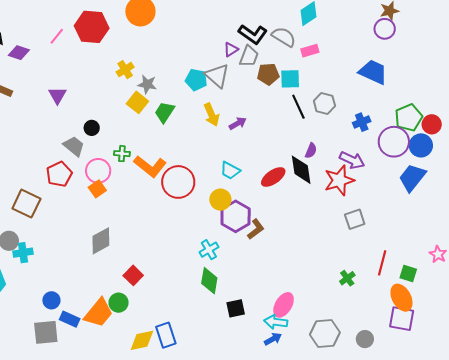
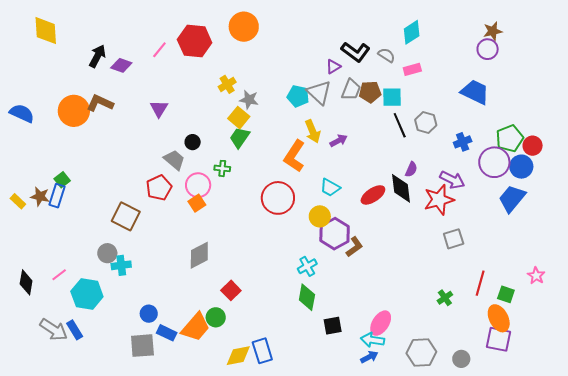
gray semicircle: (284, 37) -> (386, 55), size x0.7
gray trapezoid: (249, 56) -> (351, 90), moved
green trapezoid: (165, 112) -> (240, 138), moved
orange L-shape: (150, 166) -> (294, 156), moved, turned 84

